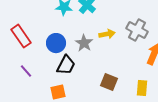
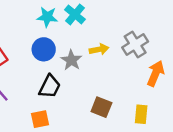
gray cross: (137, 30) -> (135, 45), turned 30
blue circle: (56, 43) -> (44, 49), moved

